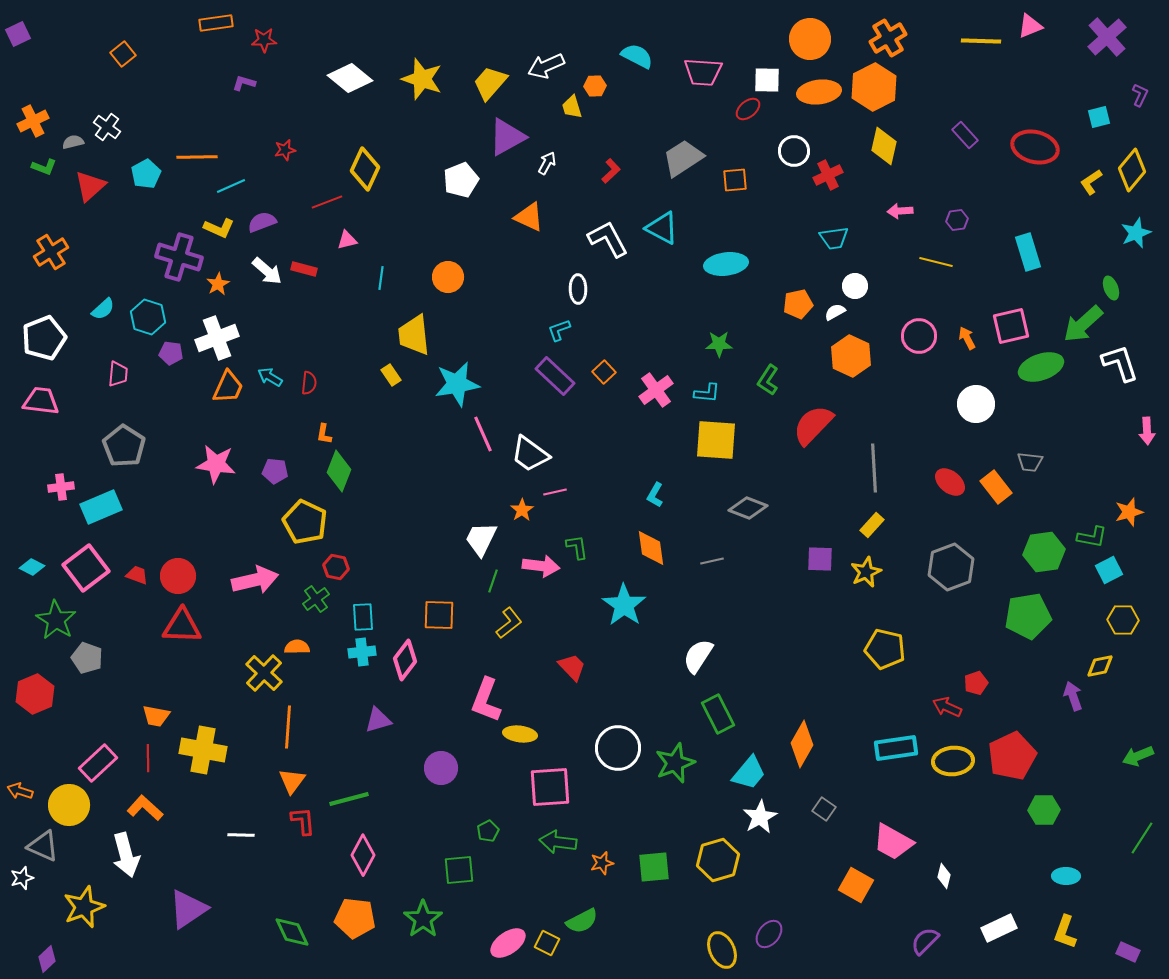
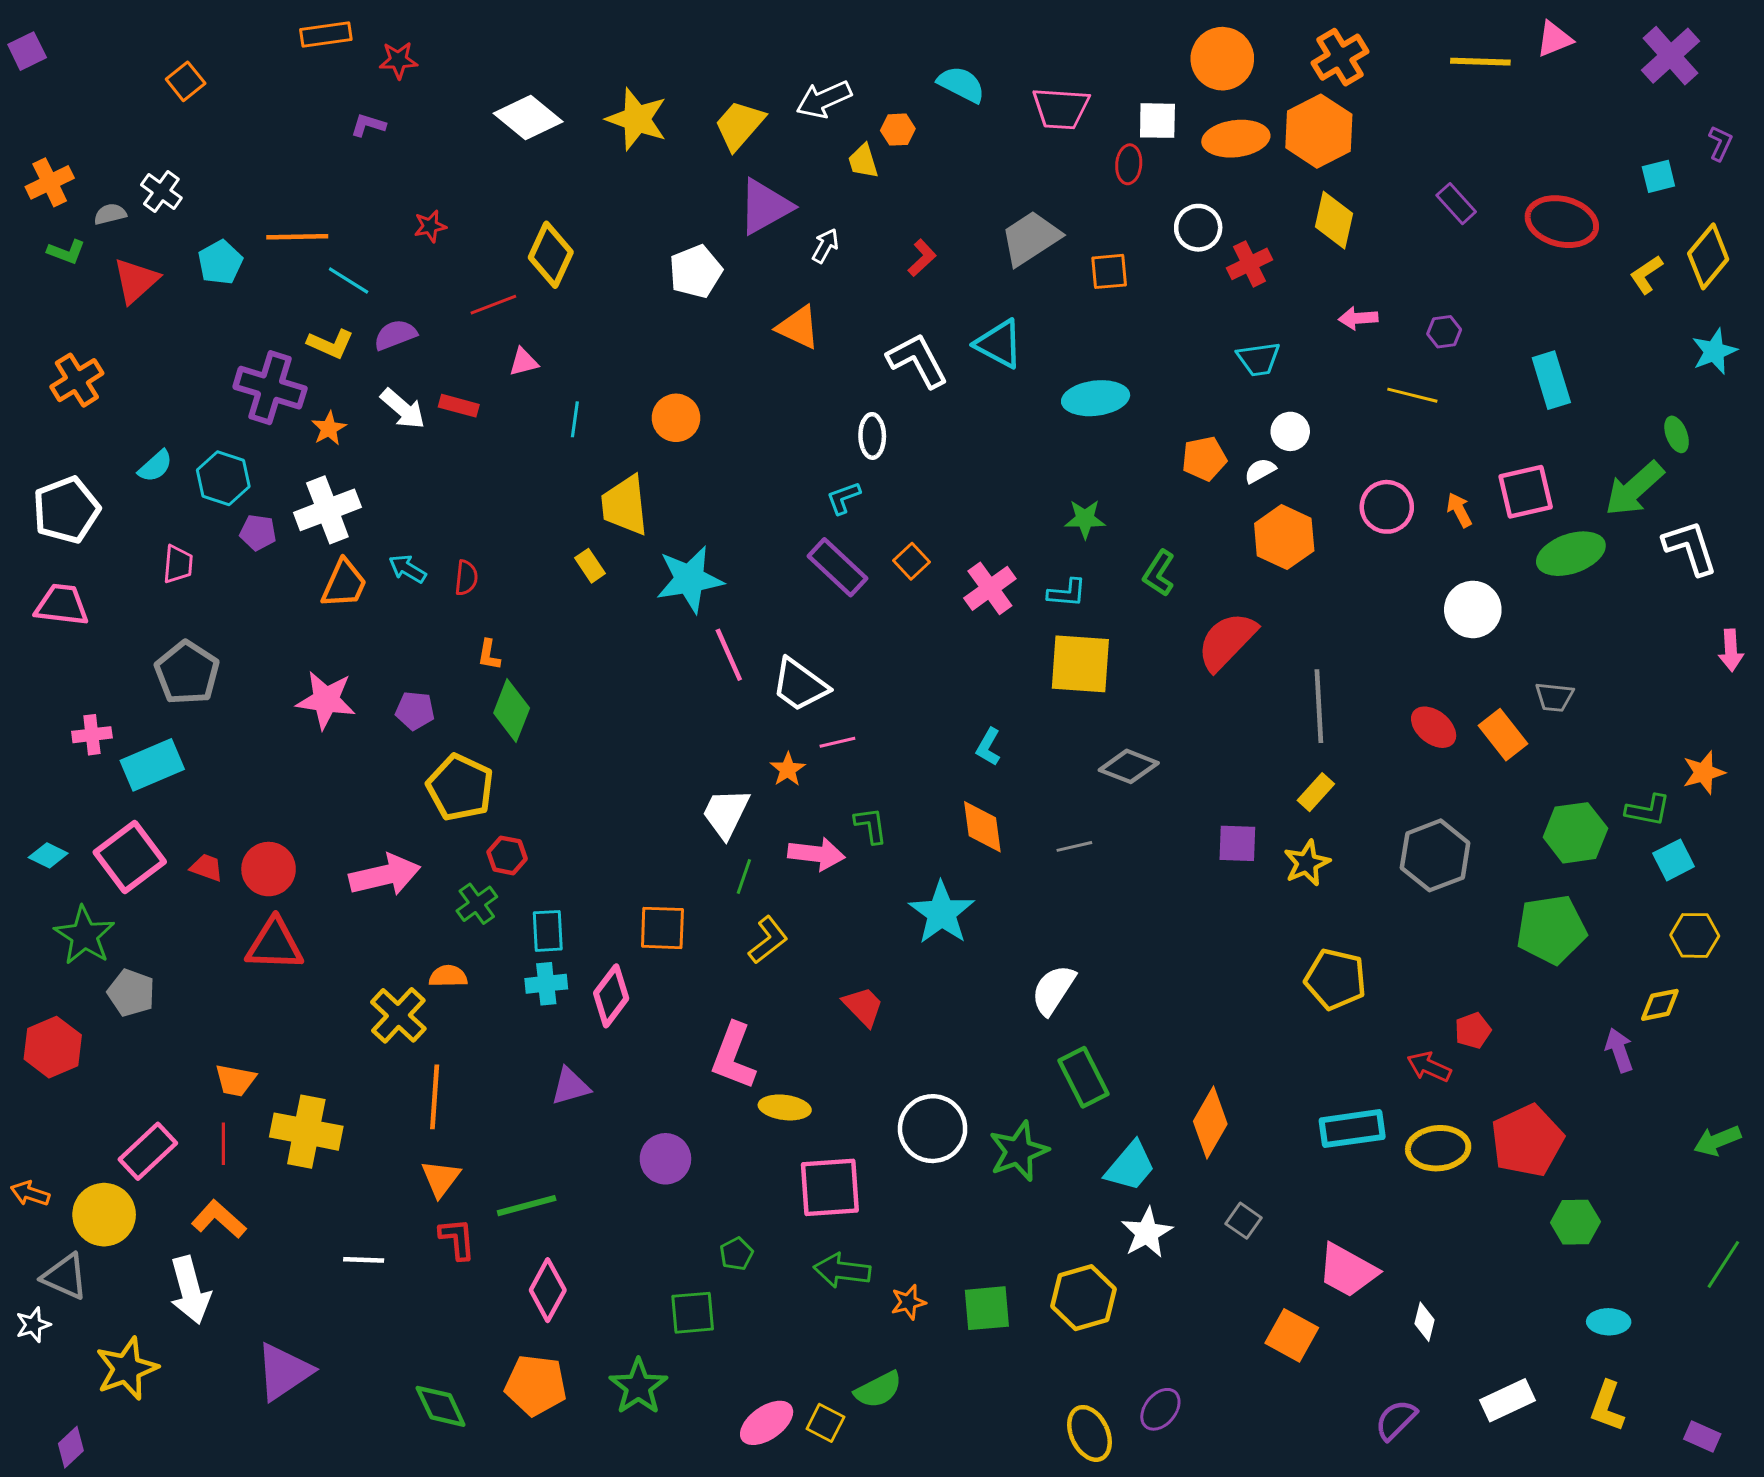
red ellipse: (748, 109) -> (1129, 164), turned -45
cyan line: (231, 186) -> (349, 280), turned 56

